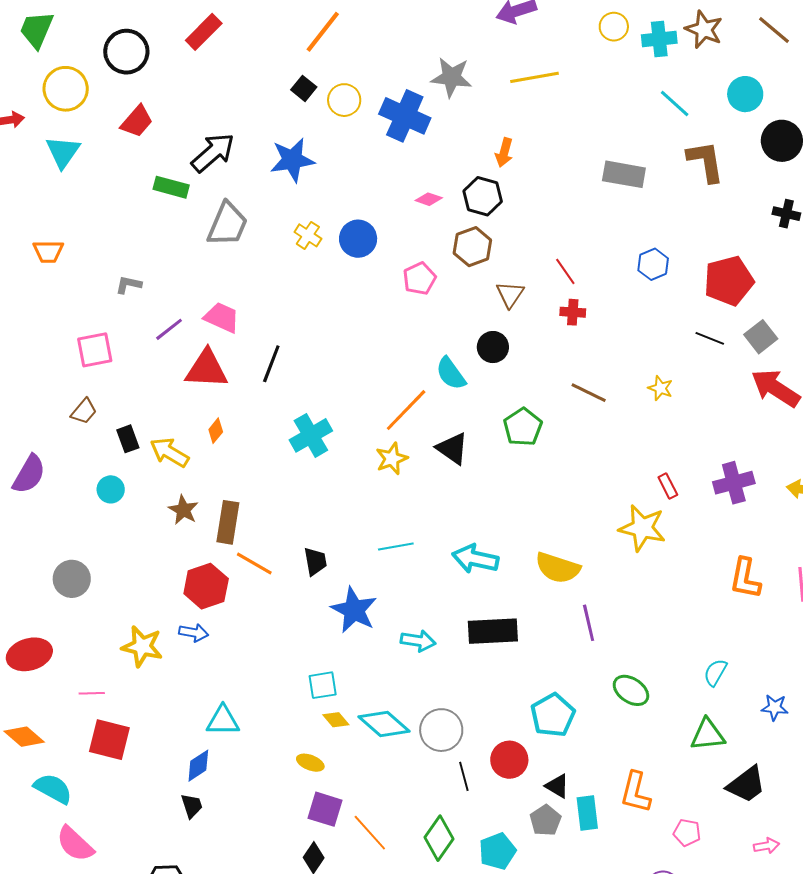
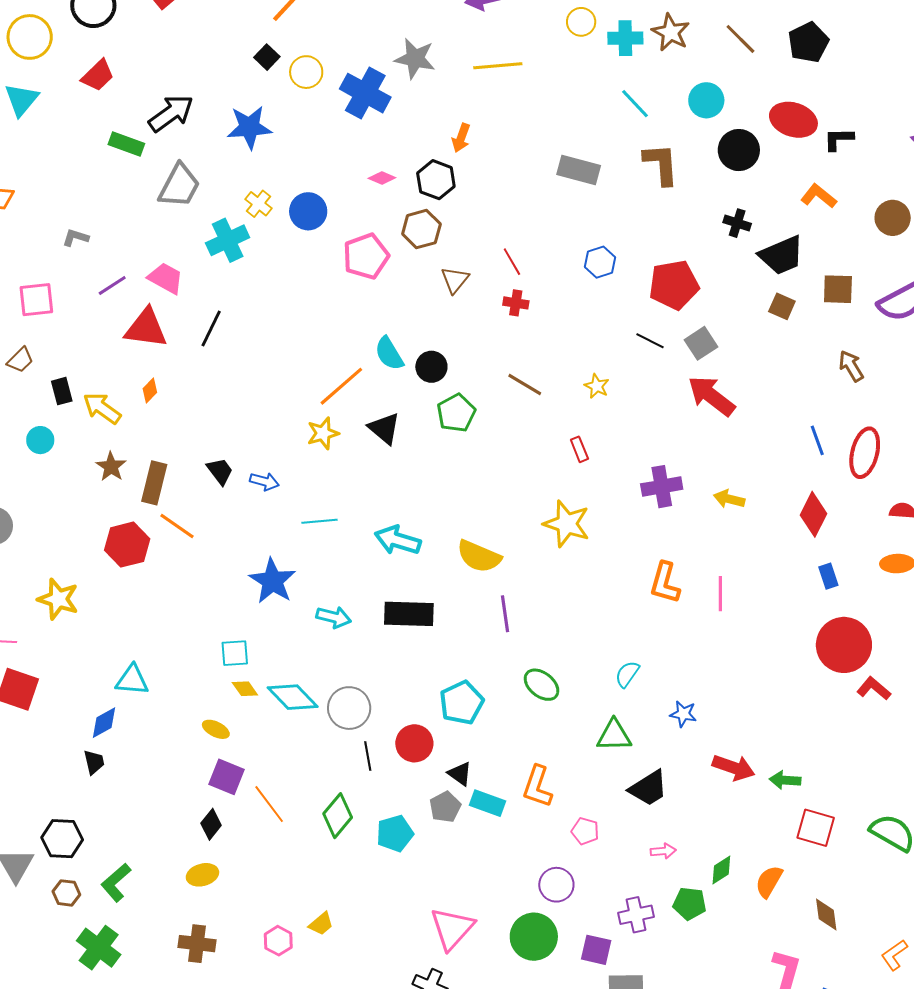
pink pentagon: (419, 279) -> (366, 256), size x1.4
black circle: (493, 347) -> (431, 367), moved
cyan cross: (311, 435) -> (228, 240), moved
red rectangle: (668, 486) -> (579, 449), moved
black trapezoid: (315, 561) -> (220, 471), moved, turned -32
blue arrow: (194, 633) -> (264, 481), moved
cyan rectangle: (587, 813) -> (487, 803), turned -68

